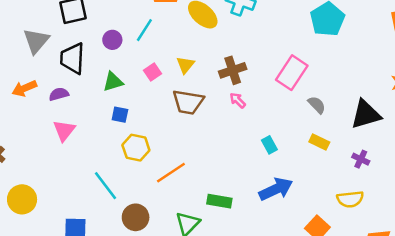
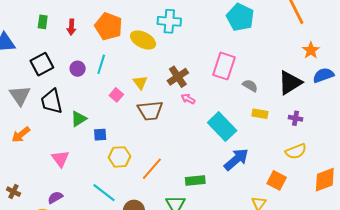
purple circle: (112, 40) -> (78, 69), moved
green triangle: (113, 82) -> (79, 119), moved
purple semicircle: (59, 94) -> (55, 197), moved
cyan rectangle: (269, 145) -> (222, 127), size x2.0

